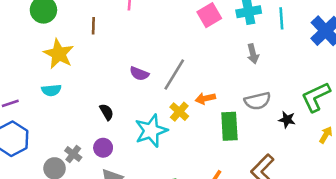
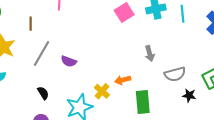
gray arrow: (253, 54) -> (150, 53), moved
gray line: (174, 74) -> (42, 53), moved
gray semicircle: (258, 101) -> (175, 74), moved

